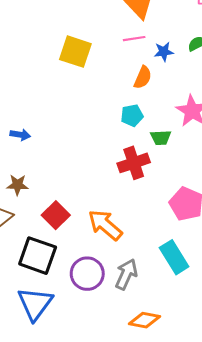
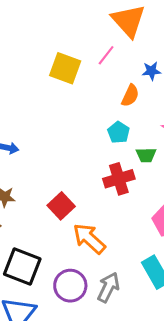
pink line: (134, 39) -> (106, 55), moved, turned -45
cyan pentagon: (132, 115) -> (119, 132), turned -30
red square: (56, 215) -> (61, 206), moved

